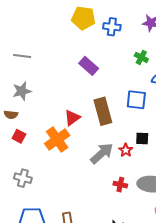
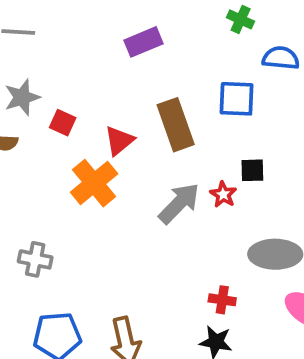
purple rectangle: (89, 66) -> (144, 42), turned -60
red square: (19, 136) -> (63, 123), moved
red cross: (120, 185) -> (222, 300), moved

